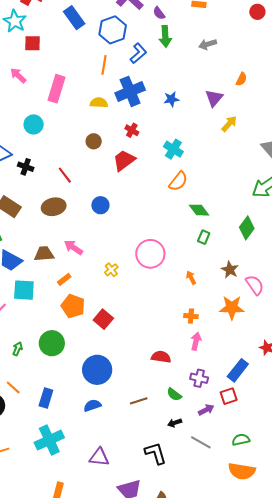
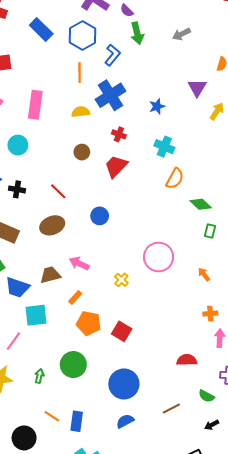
blue star: (171, 99) -> (157, 106), moved
orange line: (13, 388) -> (52, 416), moved

